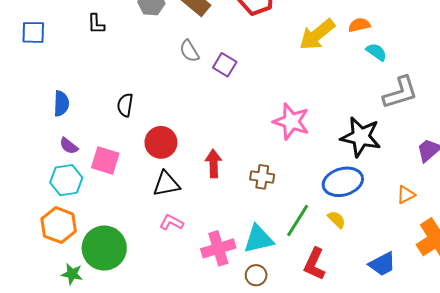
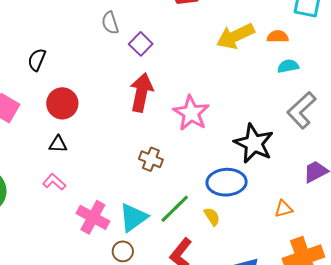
cyan semicircle: (376, 52) -> (288, 66), turned -60
gray L-shape: (400, 93) -> (301, 110), turned 141
red arrow: (214, 164) -> (141, 92), moved, size x1.4
black triangle: (166, 184) -> (58, 144), size x0.7
cyan triangle: (258, 239) -> (133, 217), turned -36
pink cross: (218, 248) -> (93, 217), turned 32

